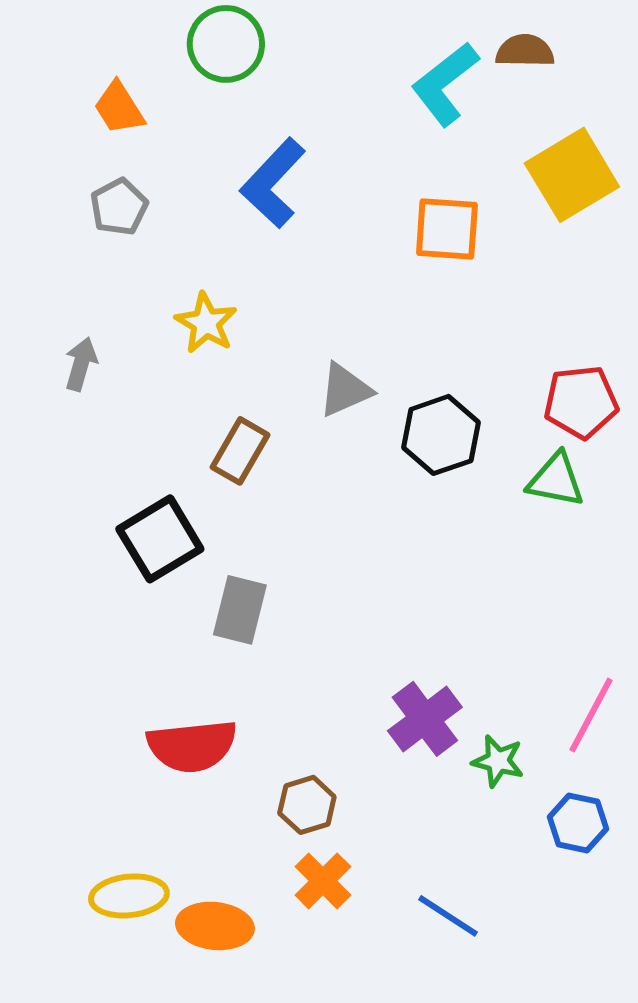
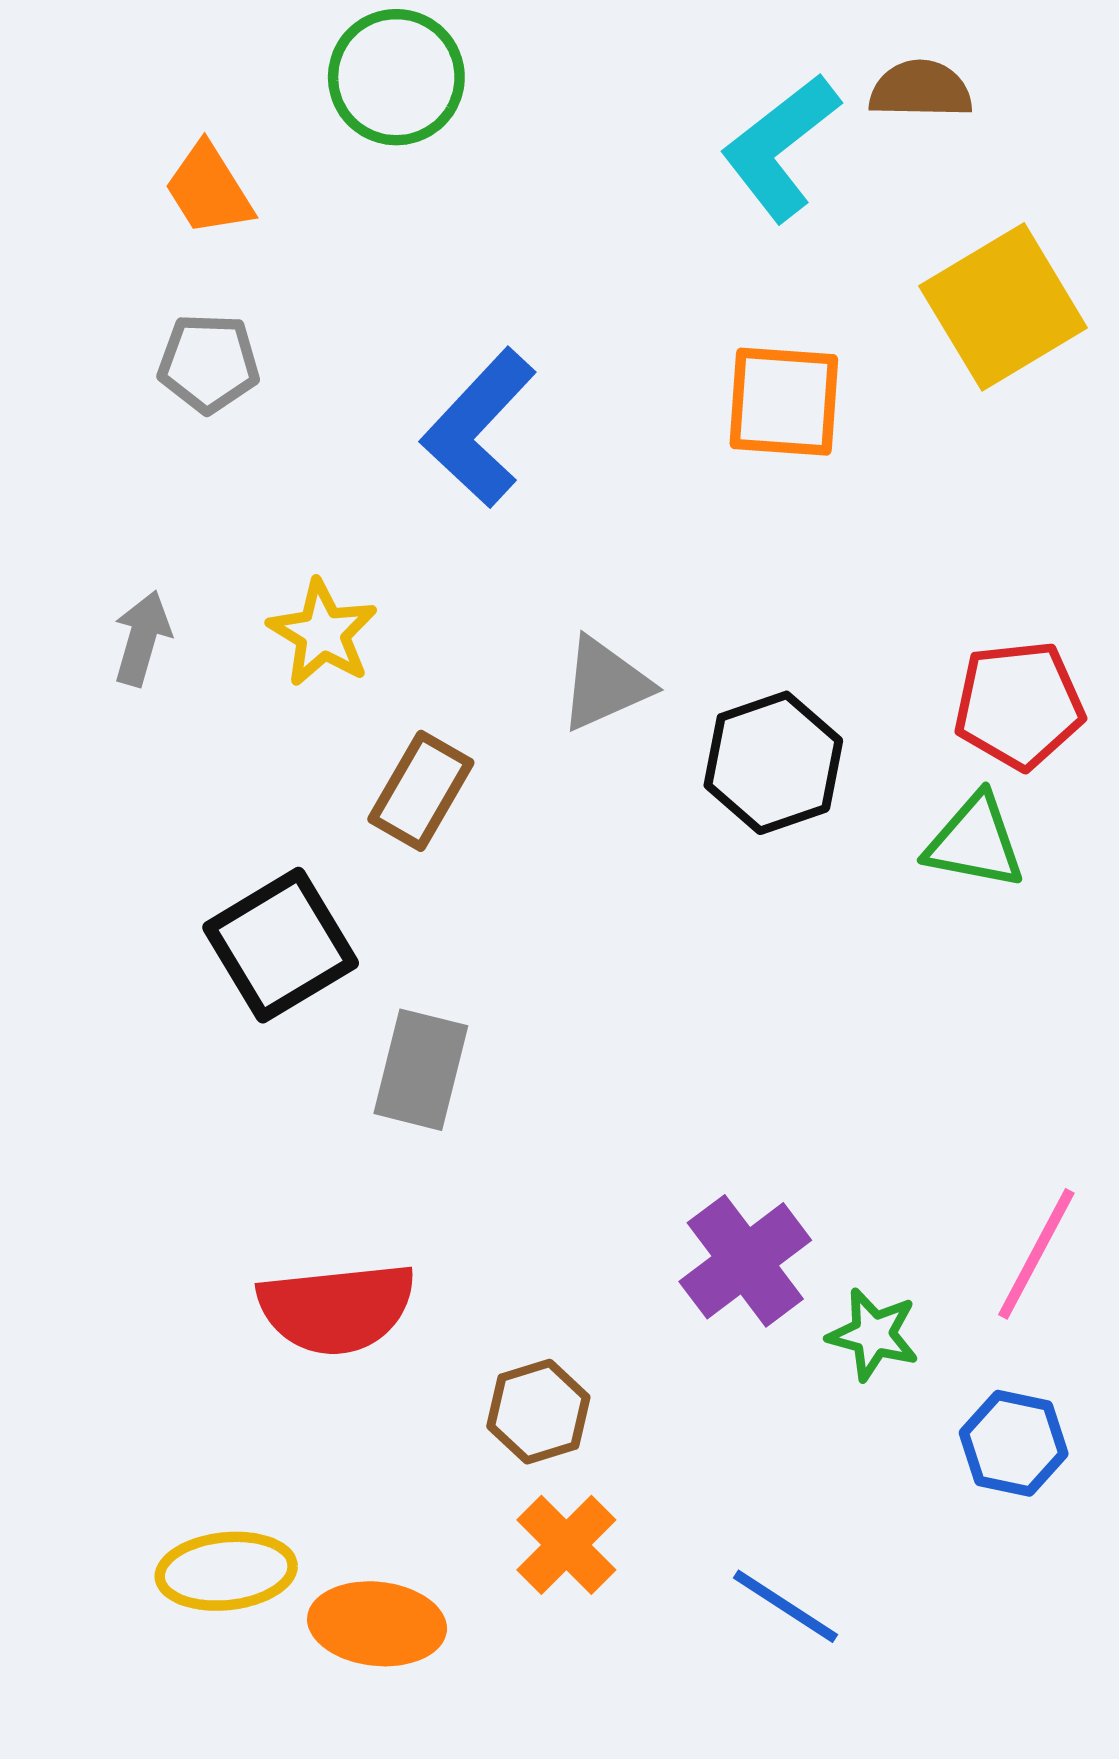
blue L-shape: (273, 183) -> (479, 428), moved
gray pentagon: (119, 207) -> (209, 363), turned 30
yellow star: (206, 323) -> (323, 633), moved

